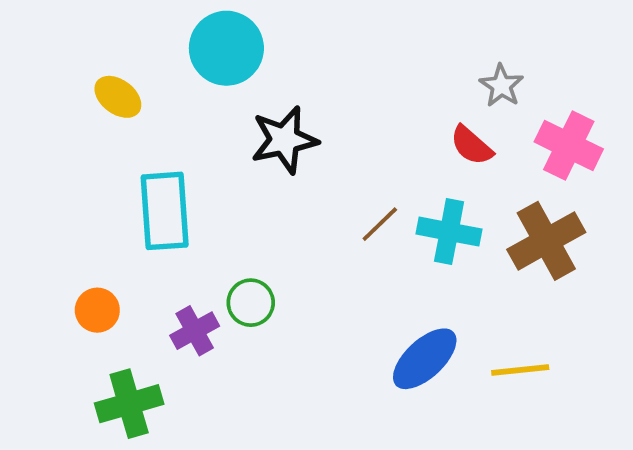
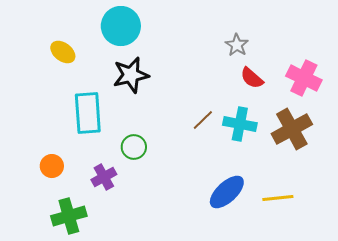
gray star: (501, 86) -> (237, 45), moved
black star: (284, 140) -> (131, 75), moved
green circle: (251, 303) -> (134, 147), moved

